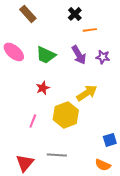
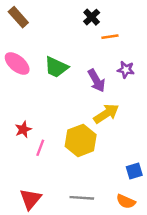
brown rectangle: (28, 14) -> (18, 17), moved
purple arrow: (79, 55) -> (96, 81), moved
red star: (43, 88) -> (23, 129), moved
gray line: (57, 155) -> (82, 198), moved

